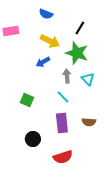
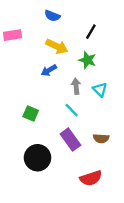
green star: (77, 53) -> (87, 60), size x0.7
purple rectangle: (62, 123) -> (70, 140), turned -30
black circle: (33, 139) -> (37, 158), size x1.5
red semicircle: (63, 157) -> (91, 178), moved

